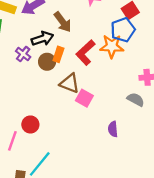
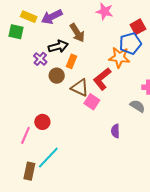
red L-shape: (85, 53) -> (102, 79), moved
brown circle: (47, 62) -> (57, 76), moved

